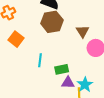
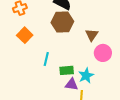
cyan star: (85, 84) -> (86, 76), moved

